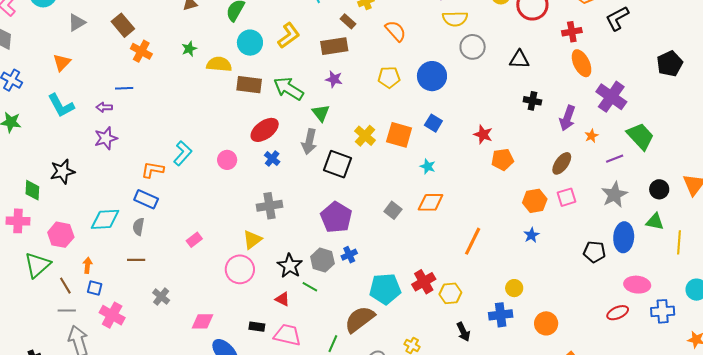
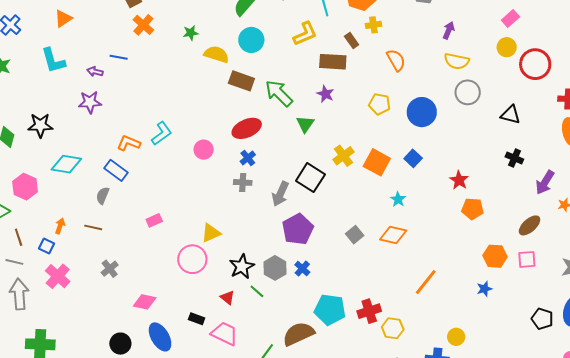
yellow L-shape: (289, 36) -> (305, 34), moved
gray arrow: (309, 142) -> (280, 194), moved
gray cross: (270, 206) -> (243, 182), moved, size x0.7
cyan diamond: (105, 219) -> (66, 164), moved
blue cross: (349, 255) -> (302, 269), turned -35
orange arrow: (87, 265) -> (60, 226), moved

